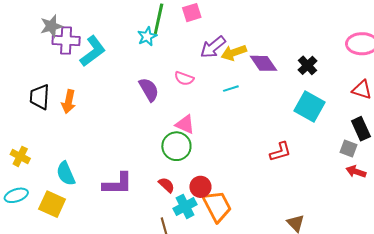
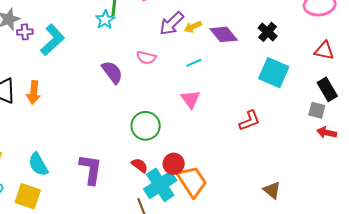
purple cross: (66, 40) -> (25, 32), size x0.6
yellow arrow: (234, 53) -> (193, 27), size x0.7
pink triangle: (185, 124) -> (191, 99), moved, turned 35
purple L-shape: (118, 184) -> (91, 169), turned -76
cyan cross: (185, 206) -> (160, 185), size x1.4

